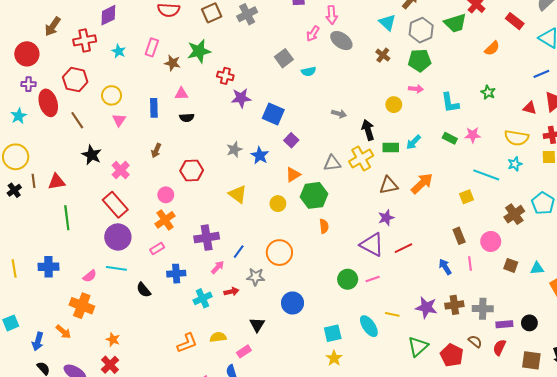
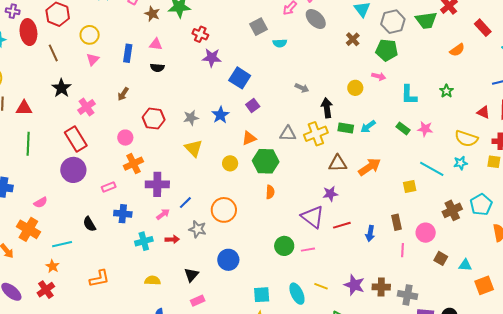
gray star: (234, 149) -> (191, 118), moved
orange cross: (165, 220) -> (133, 164), moved
blue arrow: (445, 267) -> (370, 233), moved, turned -147
cyan line: (116, 268) -> (62, 244), moved, turned -30
orange L-shape: (187, 343) -> (99, 279), moved
pink rectangle: (244, 351) -> (198, 301), moved

